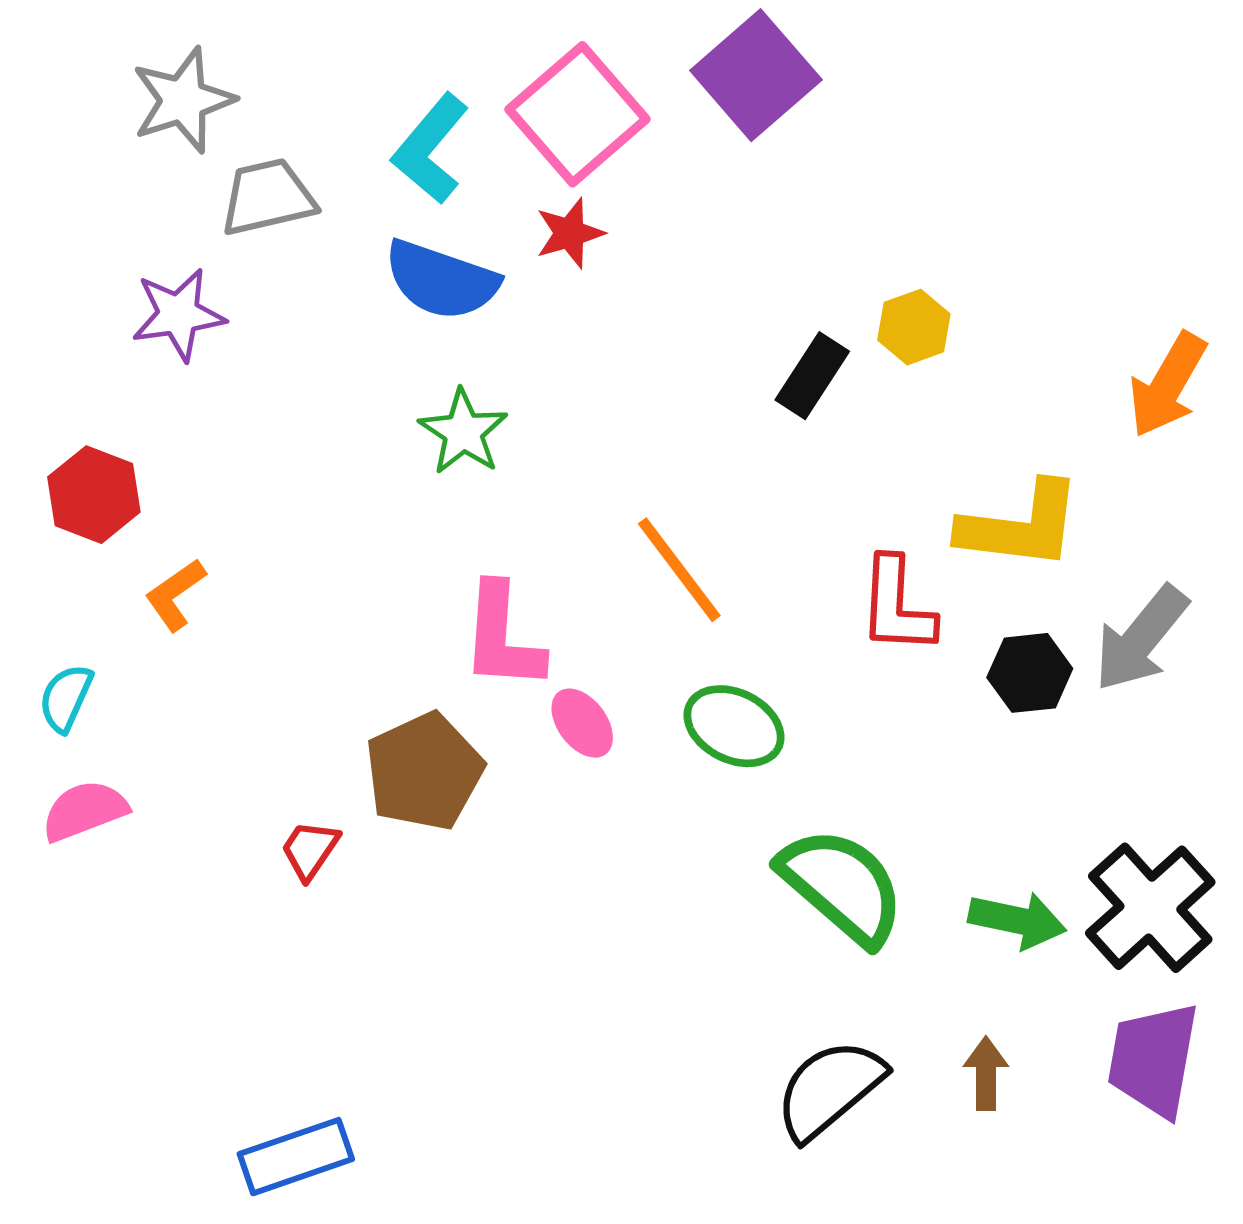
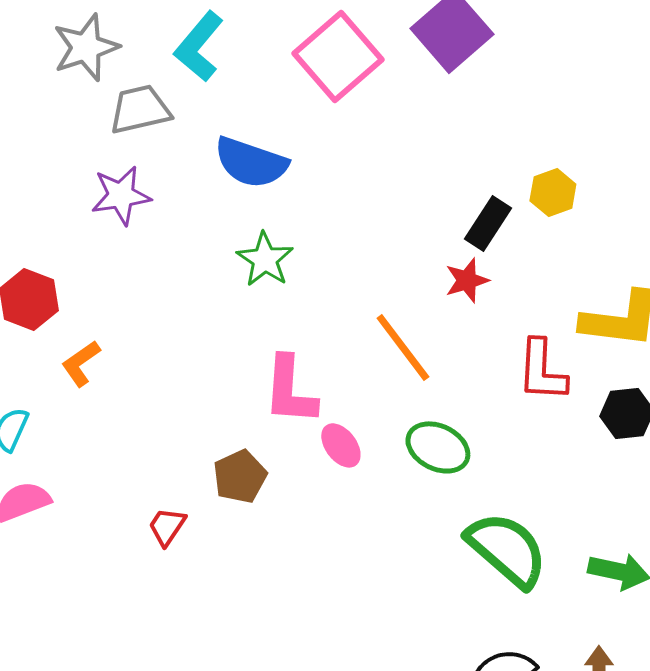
cyan L-shape: (430, 149) -> (199, 46), moved
red star: (570, 233) -> (467, 280), moved
purple star: (178, 315) -> (121, 195), moved
brown pentagon: (424, 772) -> (240, 476), size x0.7

